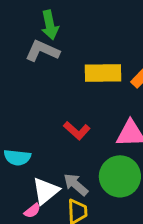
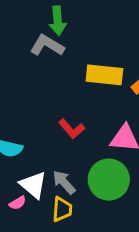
white triangle: (46, 191) -> (33, 185), turned -48

